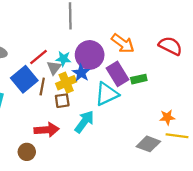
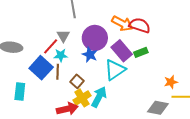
red semicircle: (170, 46) -> (140, 25), moved
cyan star: (63, 59) -> (61, 55), moved
gray triangle: (54, 68) -> (63, 36), moved
yellow cross: (66, 83) -> (82, 98), moved
brown square: (62, 101) -> (77, 81), turned -32

